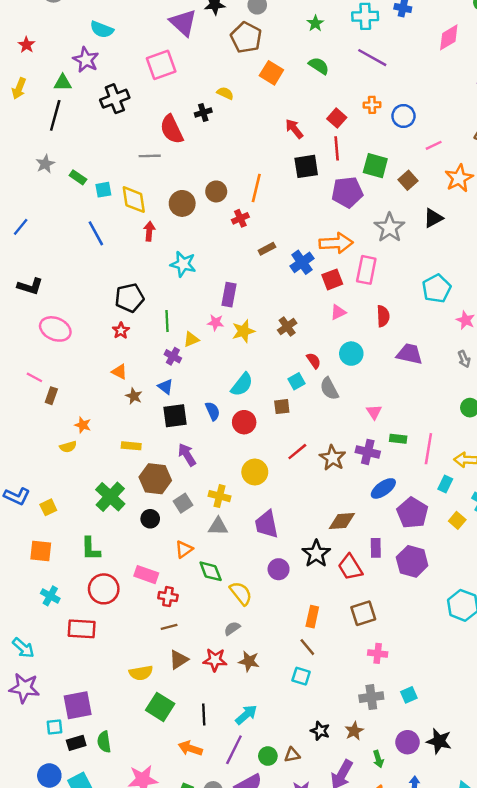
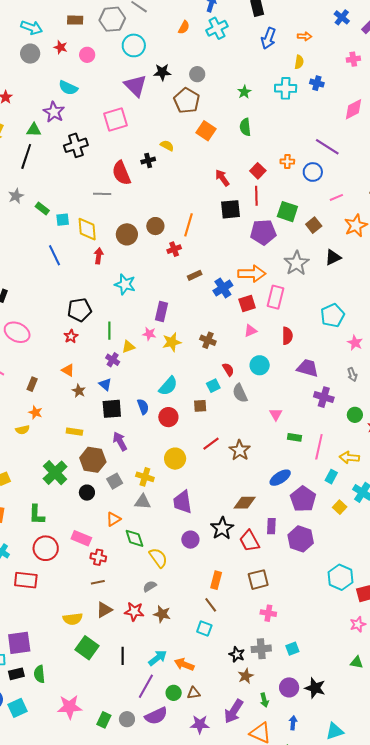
purple line: (372, 58) -> (327, 147), moved
green semicircle: (319, 66) -> (245, 127), turned -132
brown cross: (287, 327) -> (208, 340), turned -35
brown rectangle: (51, 396) -> (32, 384), moved
purple cross: (368, 452) -> (324, 397), moved
black star: (320, 731) -> (237, 654), moved
orange arrow: (190, 748) -> (184, 664), moved

